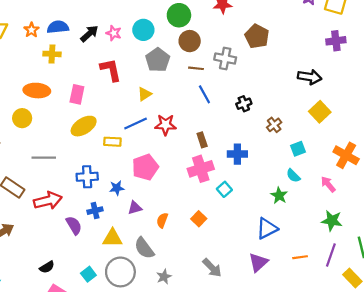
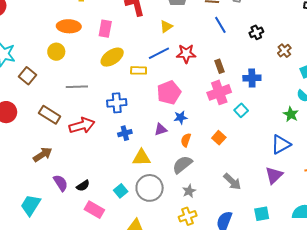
blue star: (117, 188) -> (181, 117), moved
purple semicircle: (74, 225) -> (61, 183), moved
gray semicircle: (144, 248) -> (182, 165), moved, turned 90

